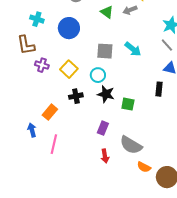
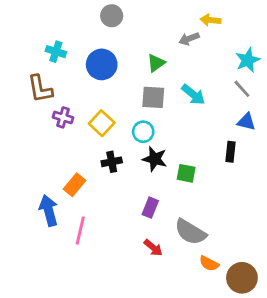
green triangle: (107, 12) -> (156, 63), moved, turned 48
blue arrow: (32, 130) -> (49, 210), size x1.5
red arrow: (105, 156) -> (153, 248), turned -40

